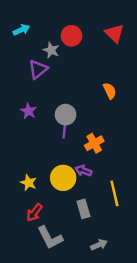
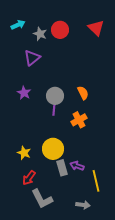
gray star: (51, 50) -> (40, 34), moved
orange semicircle: (110, 91) -> (83, 93), moved
purple arrow: (83, 171) -> (77, 166), moved
yellow line: (114, 193) -> (96, 181), moved
gray rectangle: (83, 209) -> (62, 168), moved
gray arrow: (99, 245) -> (83, 205), turned 32

